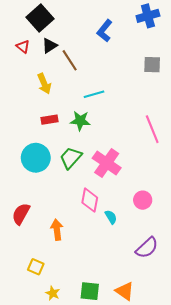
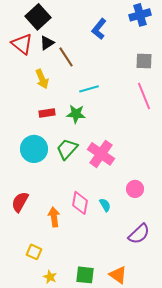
red triangle: (23, 47) -> (22, 44), size x1.6
pink line: (152, 129) -> (144, 96), moved
pink diamond: (90, 200) -> (80, 203), moved

